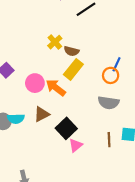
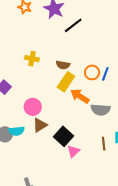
yellow cross: (55, 42) -> (32, 59), moved, turned -32
orange circle: (111, 75) -> (92, 72), moved
pink circle: (35, 83) -> (33, 107), moved
orange arrow: (56, 88) -> (80, 96), moved

